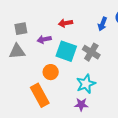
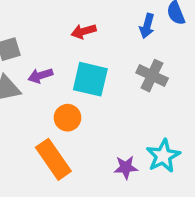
purple arrow: (44, 39) -> (40, 76), moved
gray cross: (91, 52) -> (152, 76), moved
cyan star: (86, 84) -> (163, 156), moved

